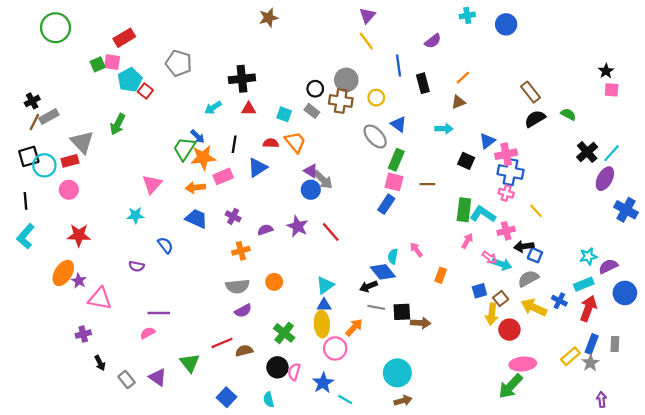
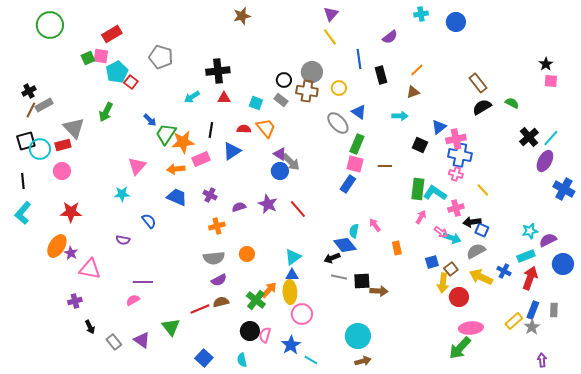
blue arrow: (198, 136) -> (150, 120), moved
orange rectangle: (441, 275) -> (397, 248), turned -32
orange arrow: (354, 327) -> (269, 290), moved
brown semicircle: (244, 351) -> (221, 302), moved

